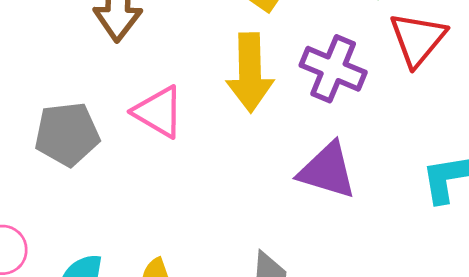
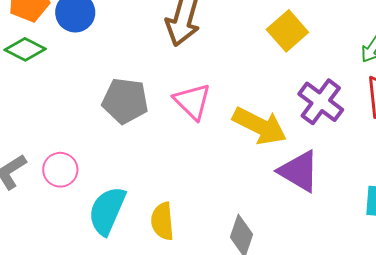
yellow arrow: (250, 73) -> (260, 126), moved, turned -76

